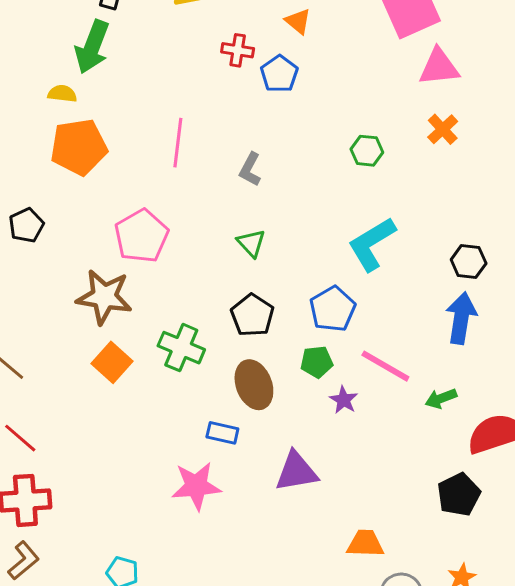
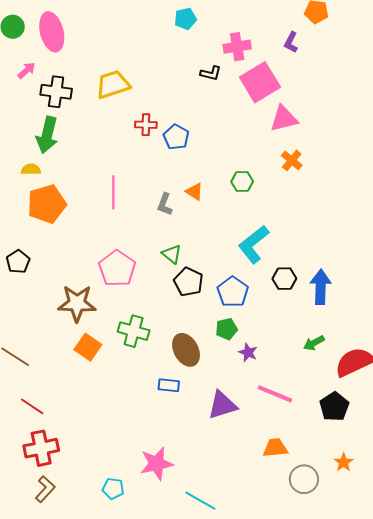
orange triangle: (298, 21) -> (194, 192), moved
pink pentagon: (142, 236) -> (117, 268), moved
black hexagon: (469, 262) -> (284, 279), moved
black pentagon: (252, 315) -> (188, 282), moved
pink line: (385, 366) -> (275, 394), moved
pink star: (196, 486) -> (157, 464), moved

